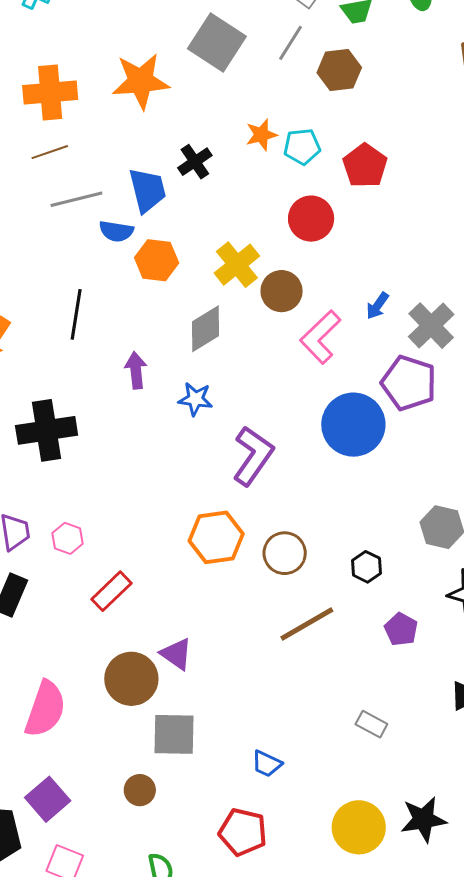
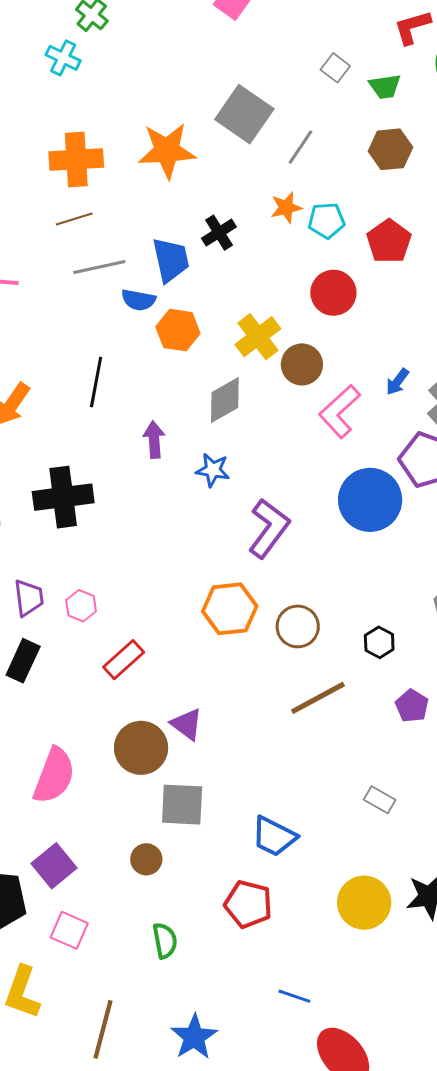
gray line: (291, 43) -> (301, 147), moved
brown hexagon: (339, 70) -> (390, 149), moved
blue trapezoid: (267, 764) -> (274, 836), size x1.5

